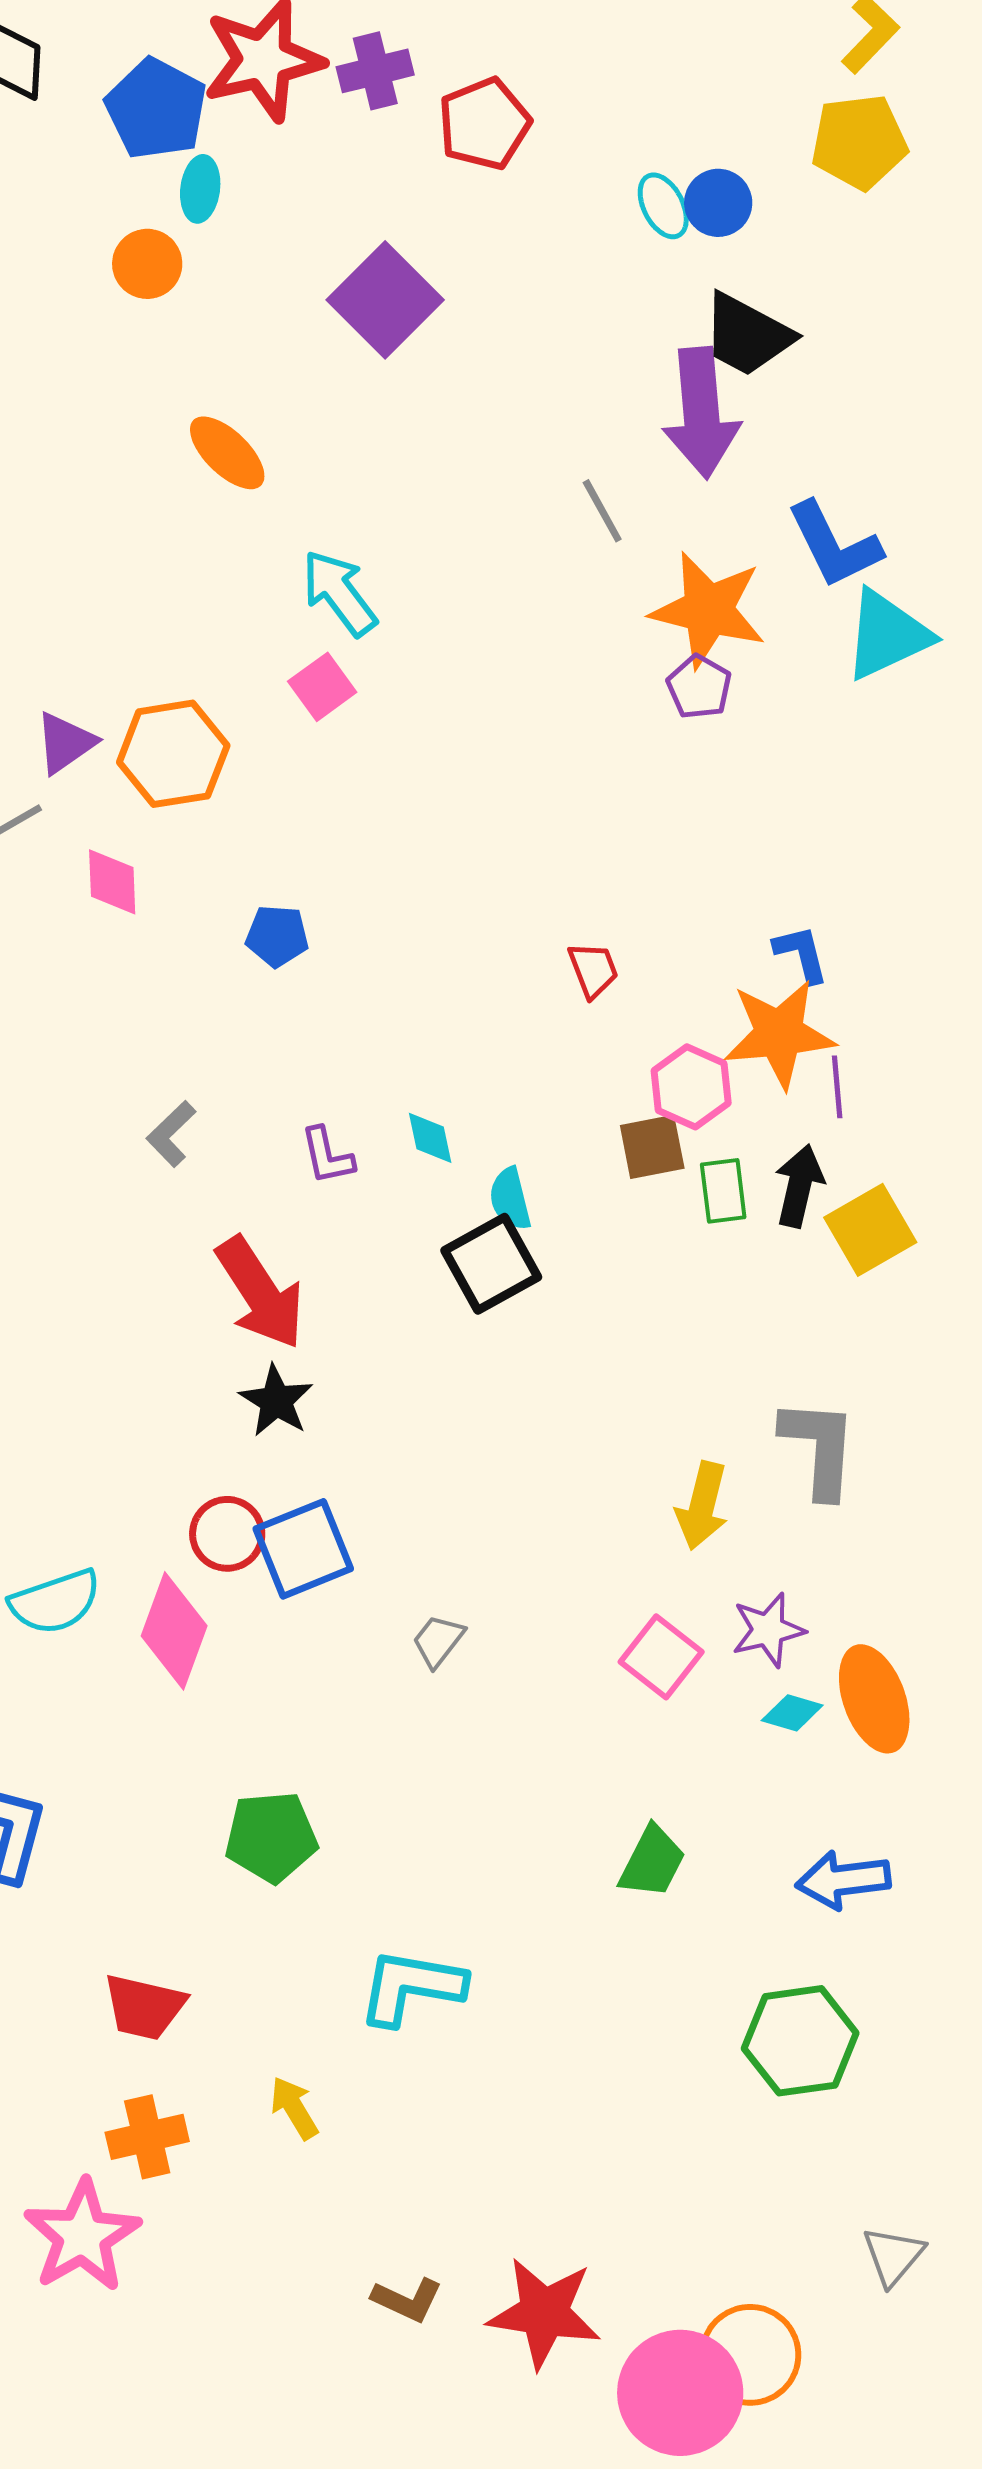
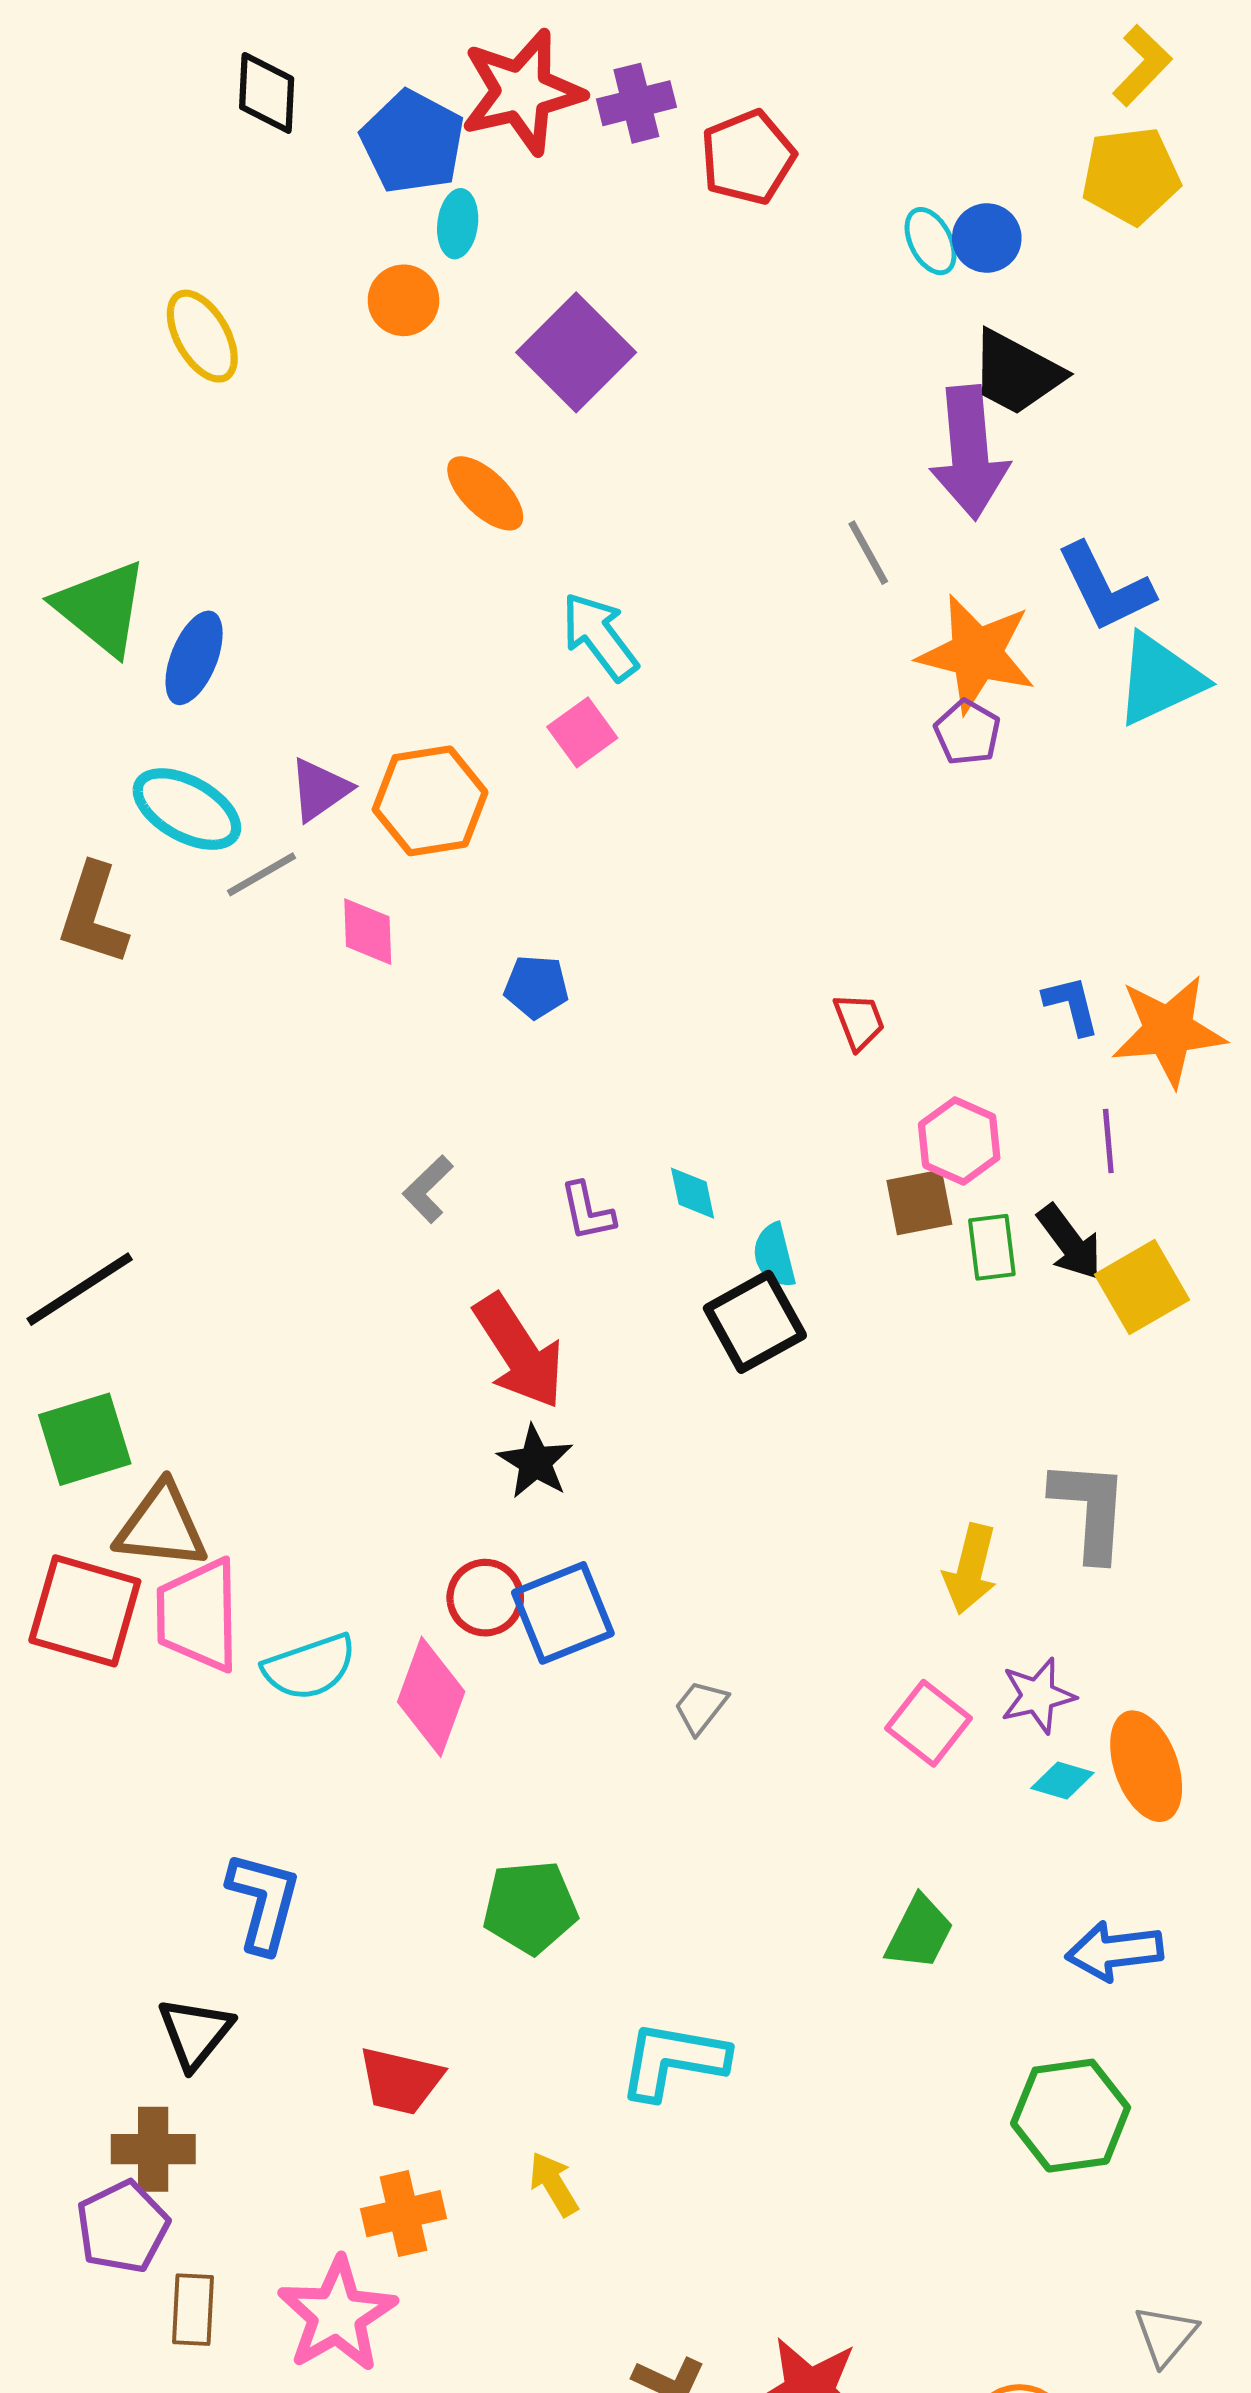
purple square: (385, 300) -> (576, 352), moved
orange star: (779, 1034) -> (1169, 1031), moved
black arrow: (799, 1186) -> (1070, 1242), turned 130

